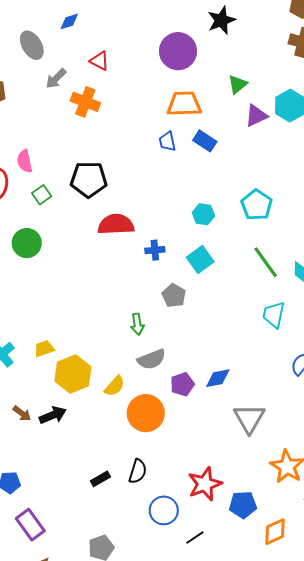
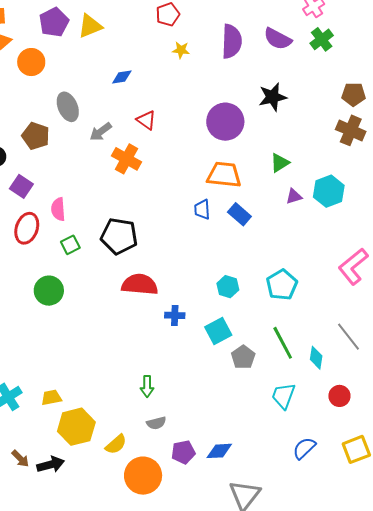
gray ellipse: (32, 45) -> (68, 107), moved
purple triangle: (256, 116) -> (294, 196), size x0.7
gray pentagon: (174, 296) -> (243, 357), moved
gray semicircle: (152, 359) -> (156, 423), size x0.7

